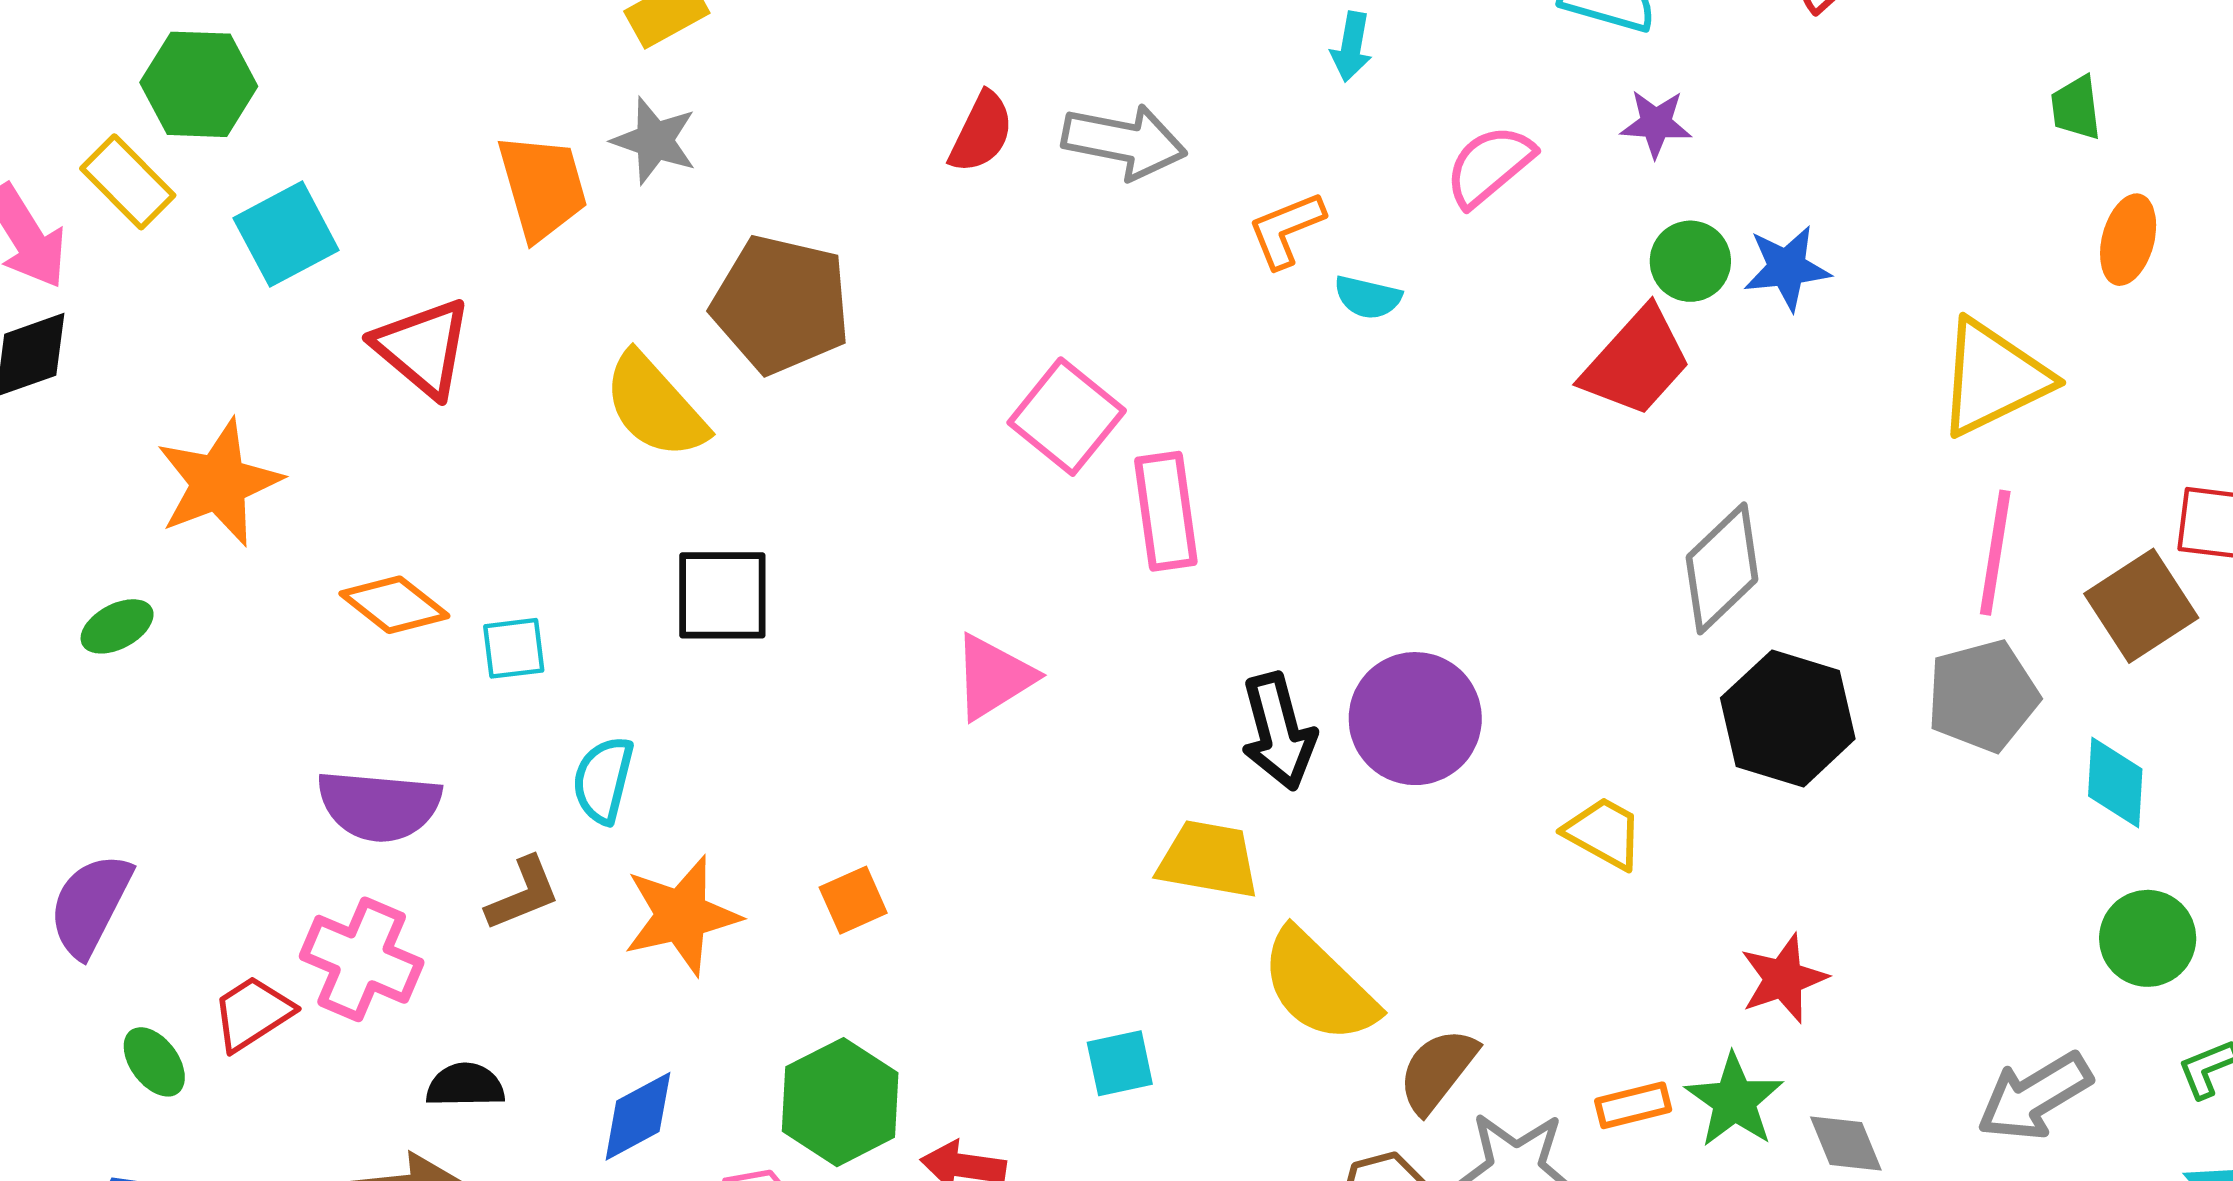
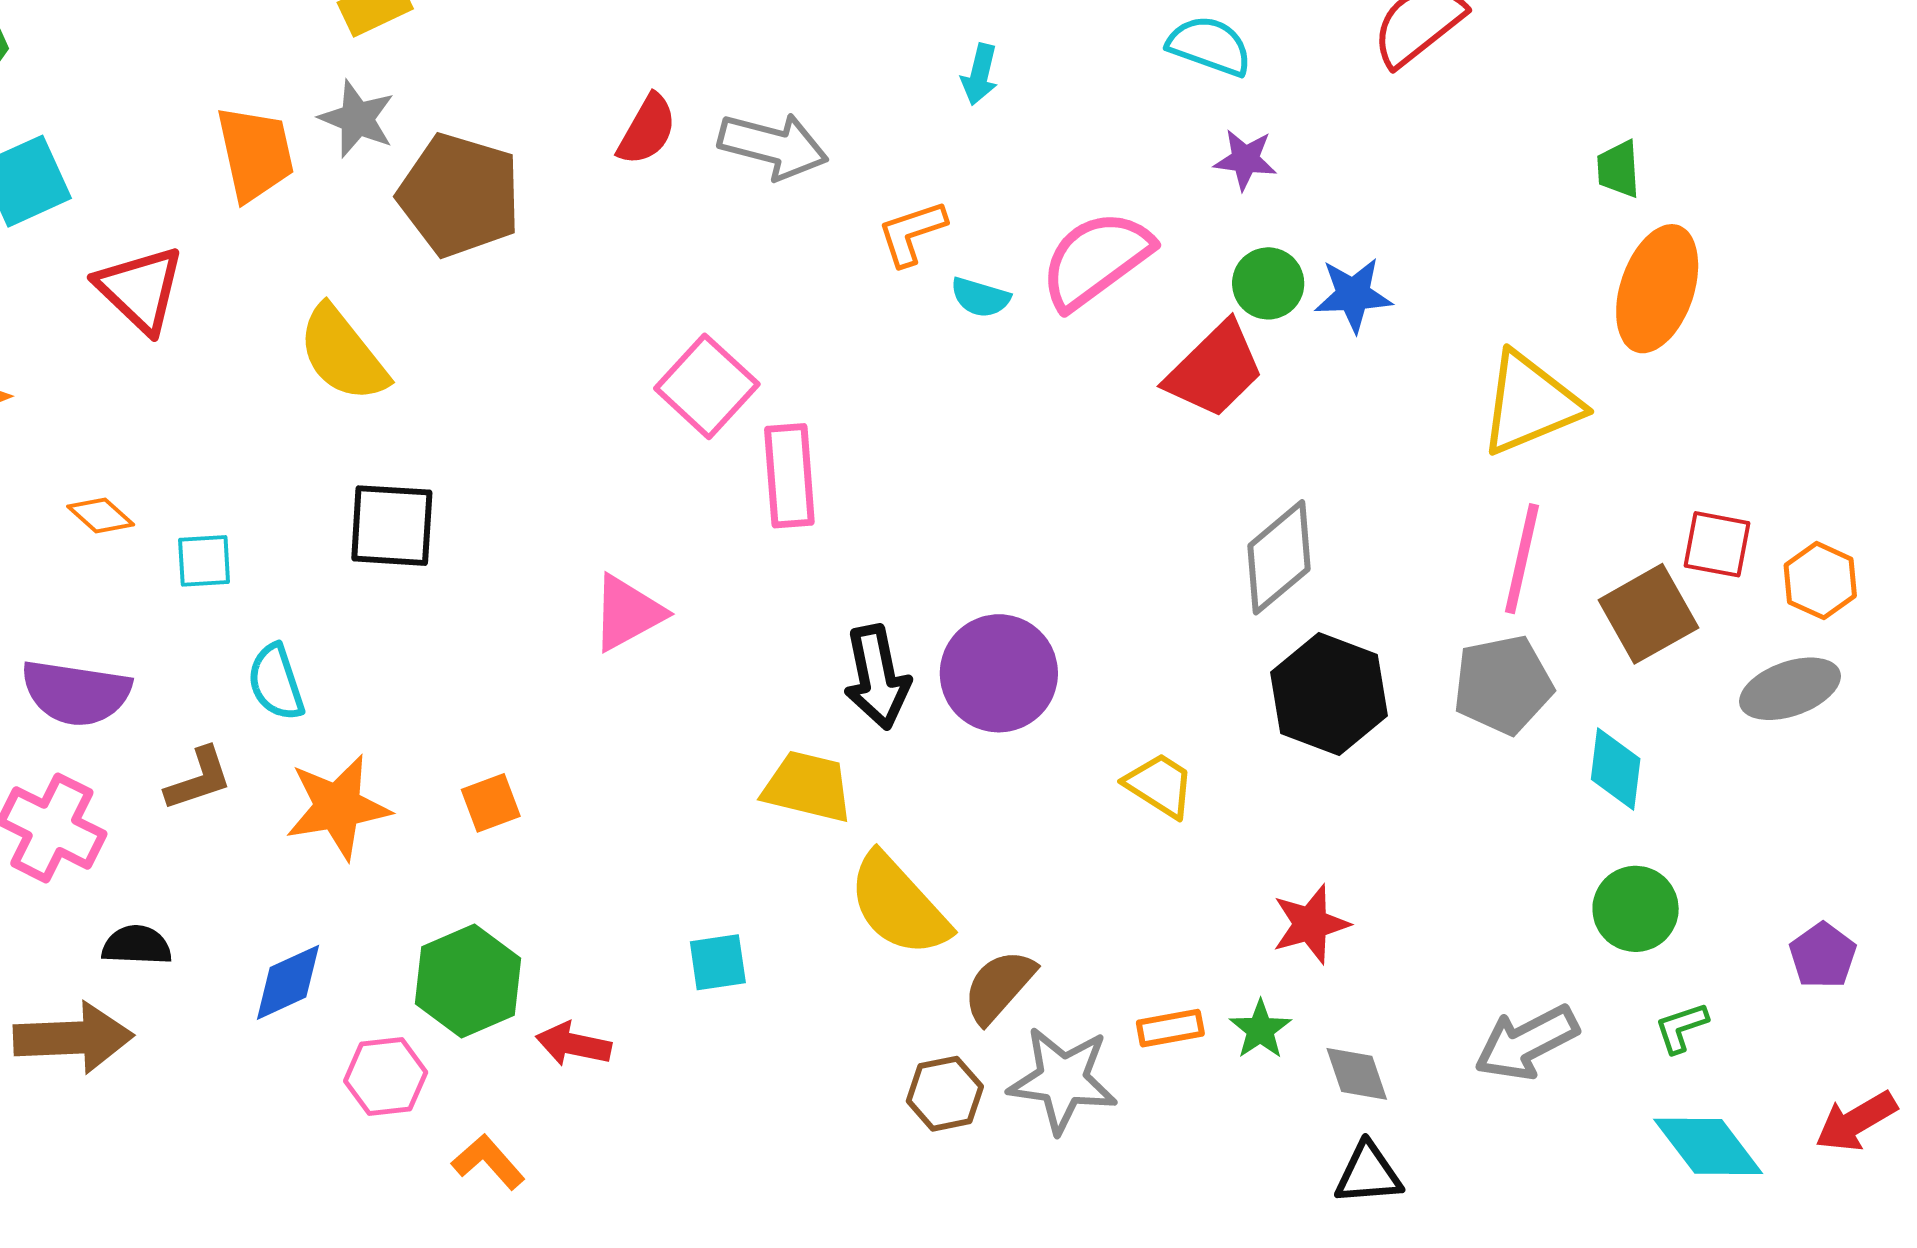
pink semicircle: (1489, 166) -> (1096, 260), moved, size x1.4
orange ellipse: (2128, 240) -> (1657, 289), size x1.6
brown pentagon: (781, 304) -> (460, 195), moved
orange diamond: (394, 605) -> (101, 516), size x0.7
cyan semicircle: (603, 780) -> (276, 682), turned -36
green star: (1734, 1100) -> (1260, 1029), size x0.7

